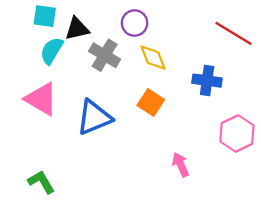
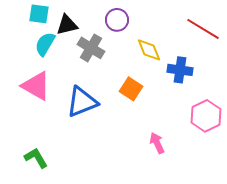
yellow diamond: (153, 58) -> (149, 50), moved

